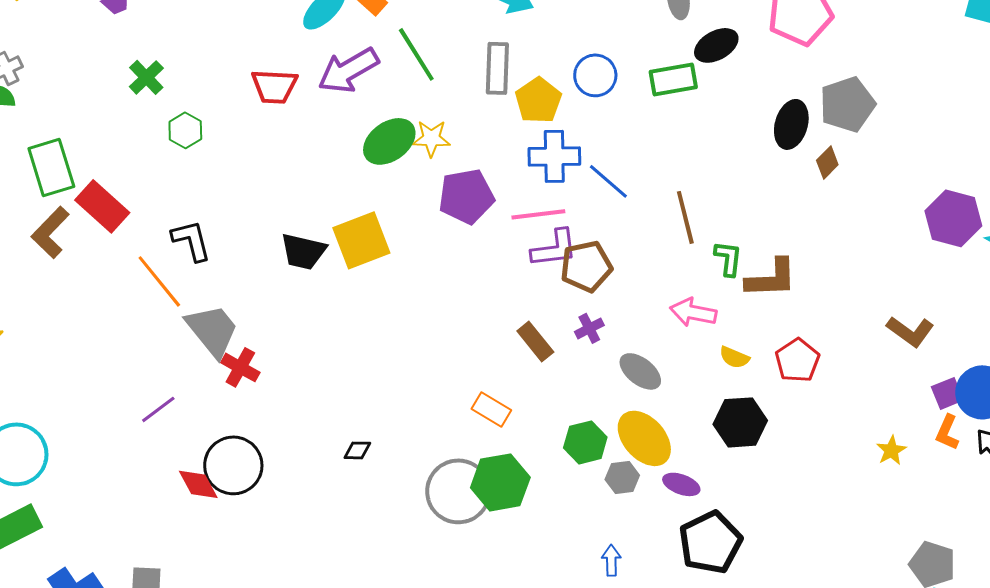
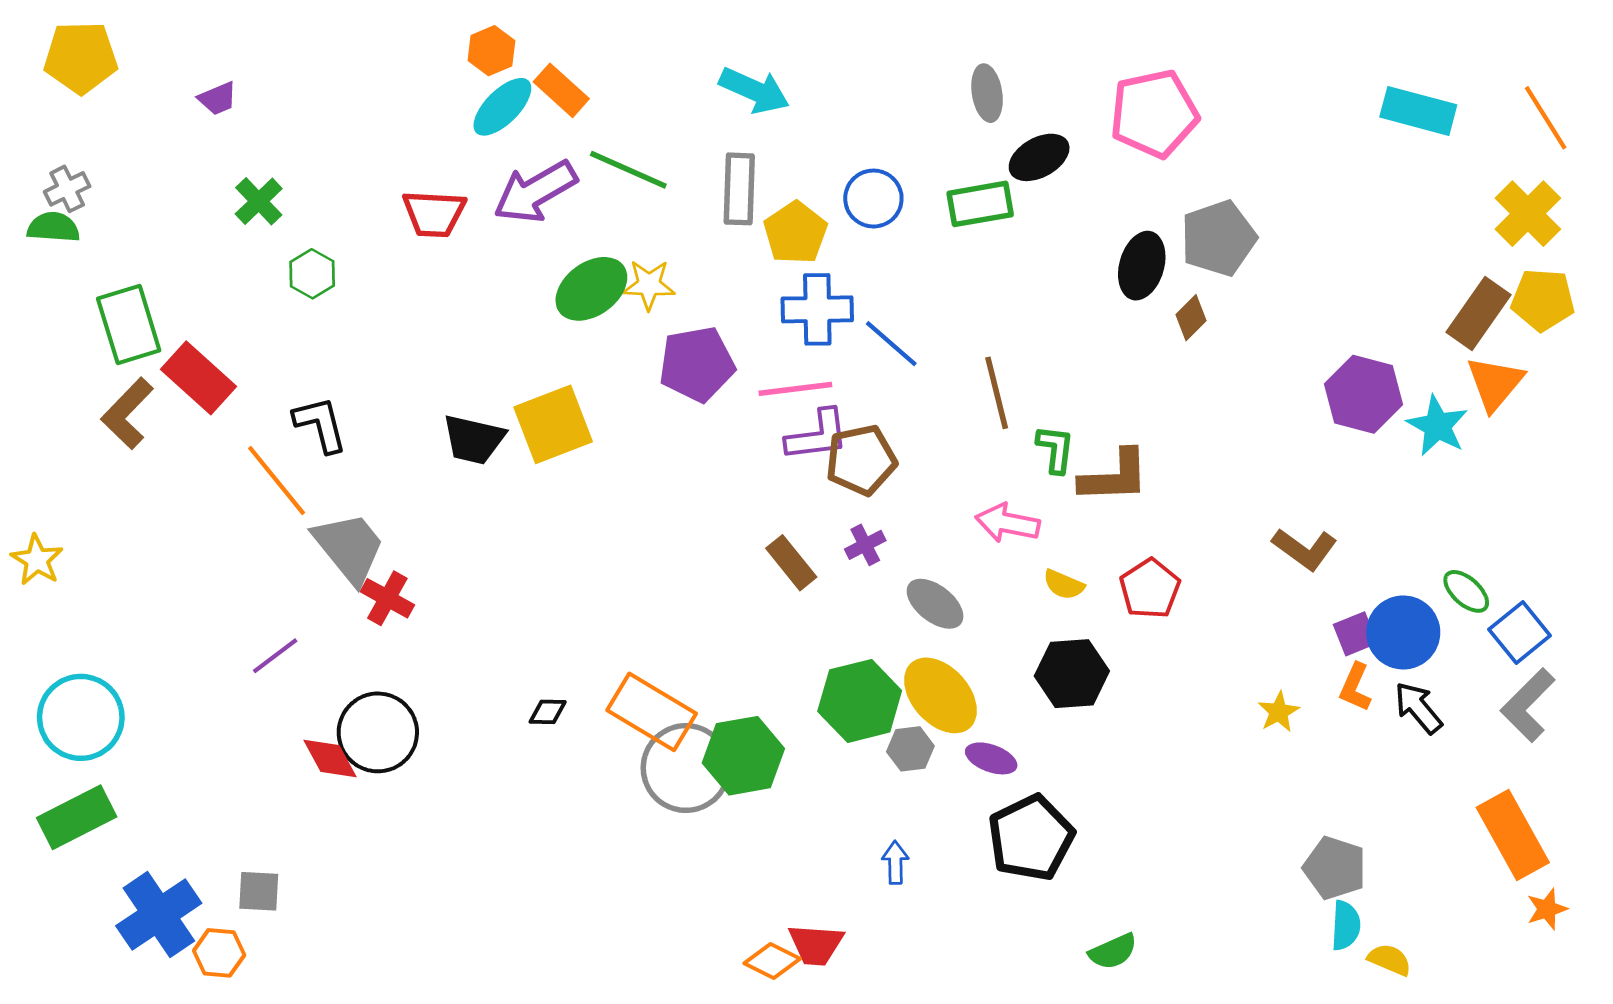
green line: (416, 54) -> (628, 170), turned -34
orange rectangle: (491, 409) -> (652, 712), moved, size x1.6
green hexagon: (585, 442) -> (860, 701), size x1.4

